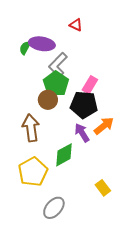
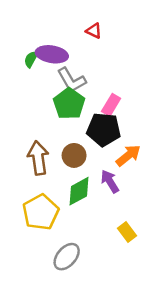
gray L-shape: (58, 65) -> (72, 80), turned -75
brown circle: (48, 100) -> (74, 155), moved
purple arrow: (82, 133) -> (110, 181), moved

